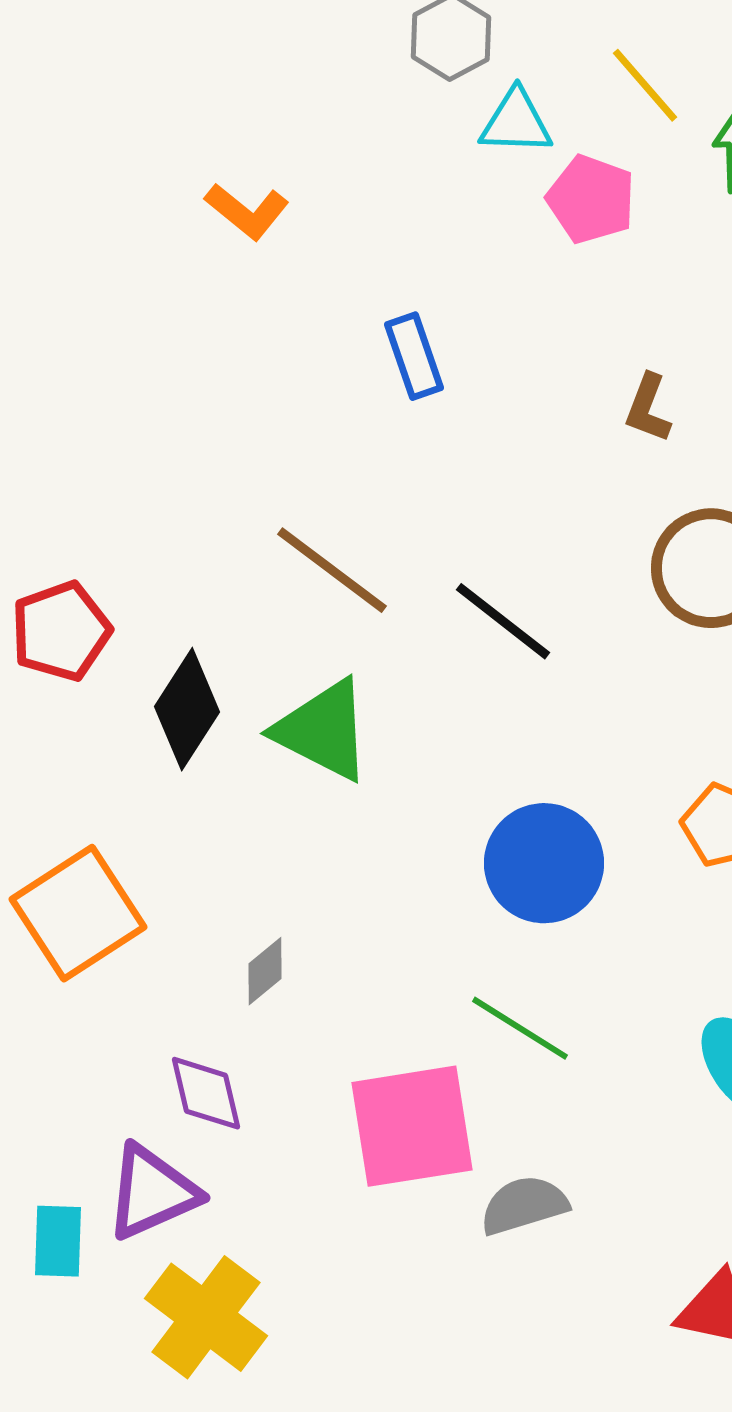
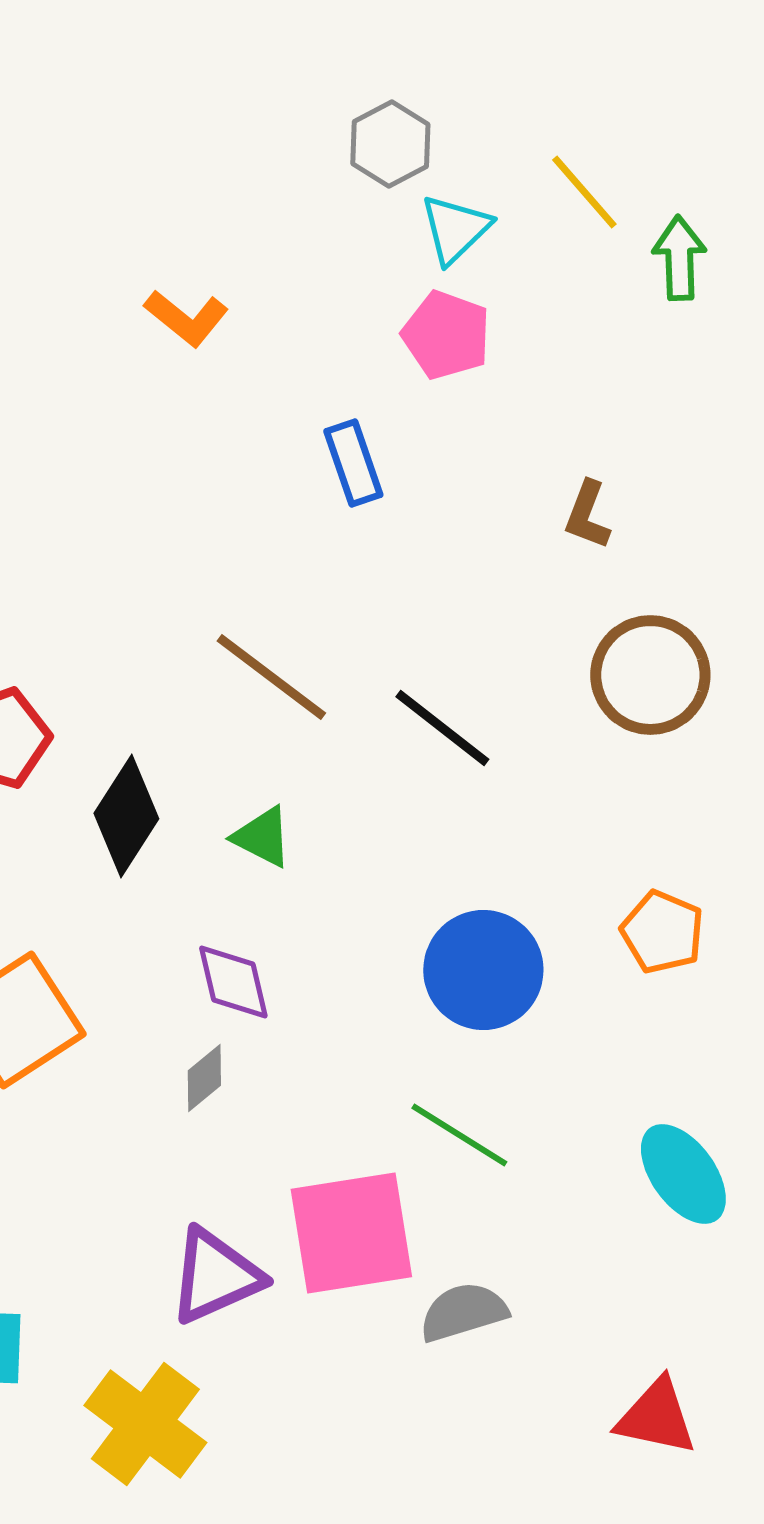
cyan triangle: (516, 122) -> (455, 229), turned -46
pink pentagon: (591, 199) -> (446, 335), moved
green triangle: (323, 730) -> (262, 837), size x0.6
purple diamond: (206, 1093) -> (233, 982), moved
purple triangle: (152, 1192) -> (215, 1276), moved

